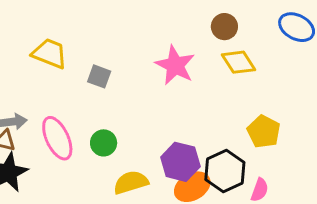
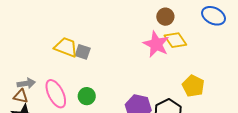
yellow trapezoid: (50, 53) -> (66, 47), moved
pink star: (175, 65) -> (156, 44), moved

